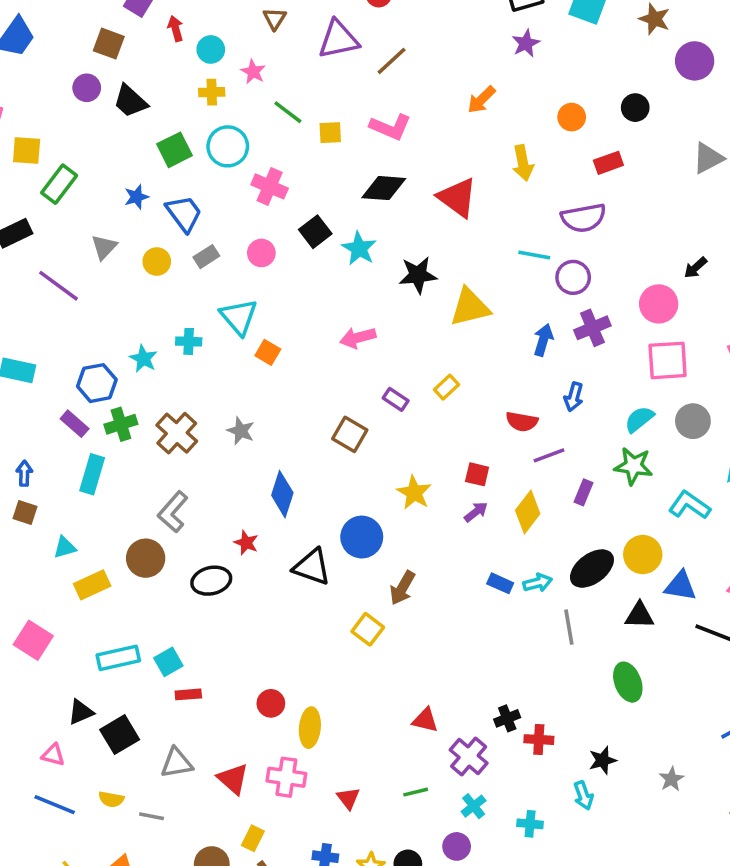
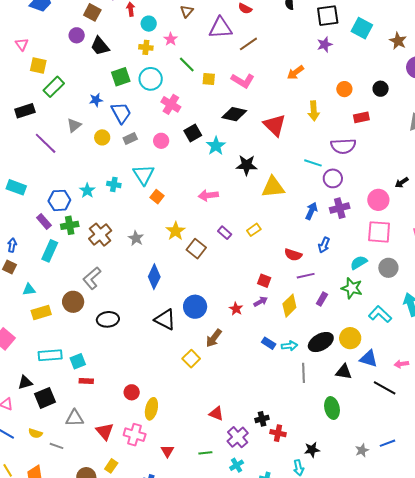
yellow star: (414, 493) -> (176, 231), moved
red star: (246, 543) -> (236, 309), moved
gray star: (672, 779) -> (362, 450), moved

